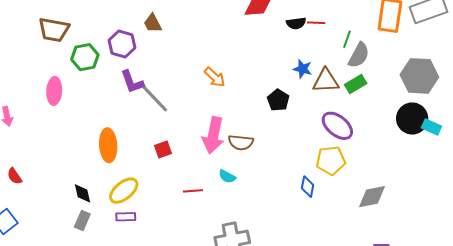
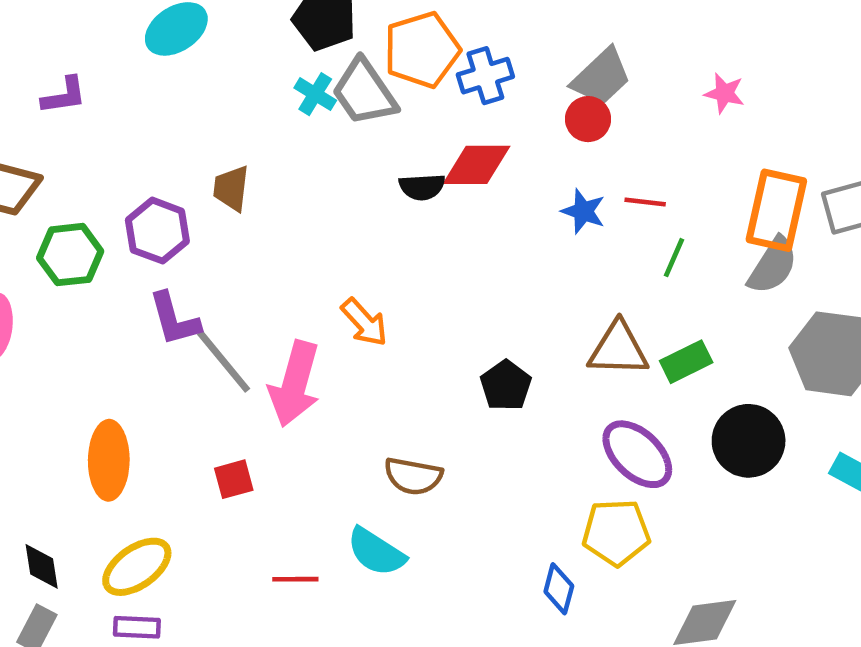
brown trapezoid: (153, 23) -> (231, 188), turned 30
black semicircle: (296, 23) -> (422, 187), moved
red line: (316, 23) -> (645, 202), moved
gray semicircle: (359, 55) -> (773, 266), moved
blue star: (303, 69) -> (583, 211), moved
black circle: (412, 118) -> (749, 441), moved
pink arrow: (213, 135) -> (295, 384), moved
cyan semicircle: (227, 176) -> (376, 552), size x1.5

